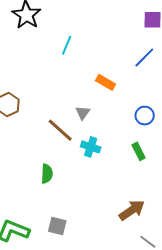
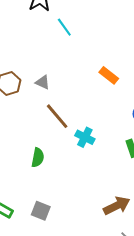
cyan line: (67, 45) -> (64, 27), moved, turned -66
gray triangle: (83, 113) -> (43, 82), moved, turned -49

